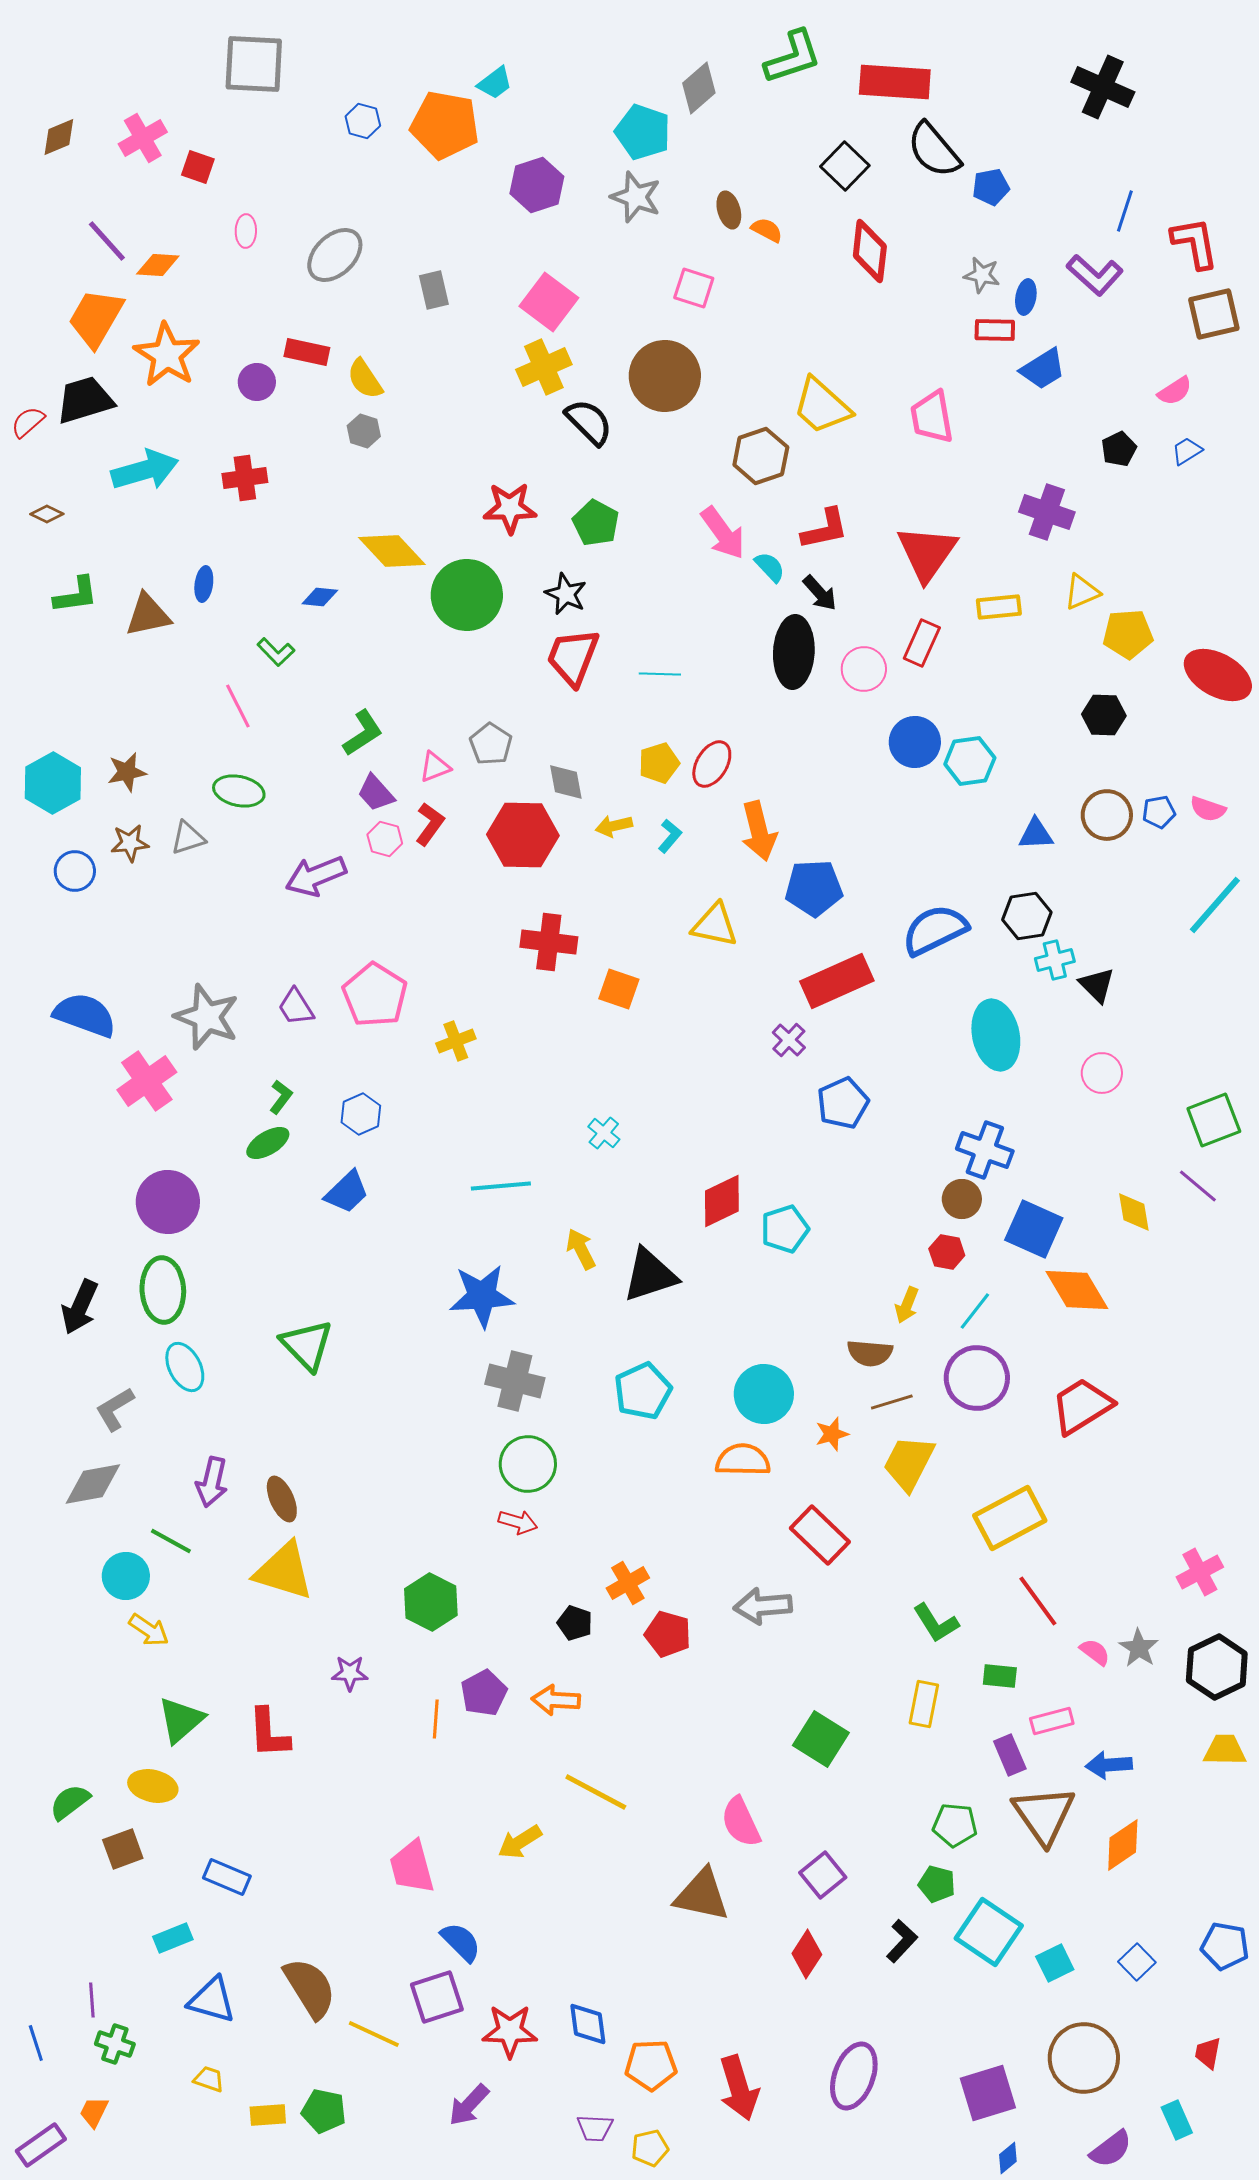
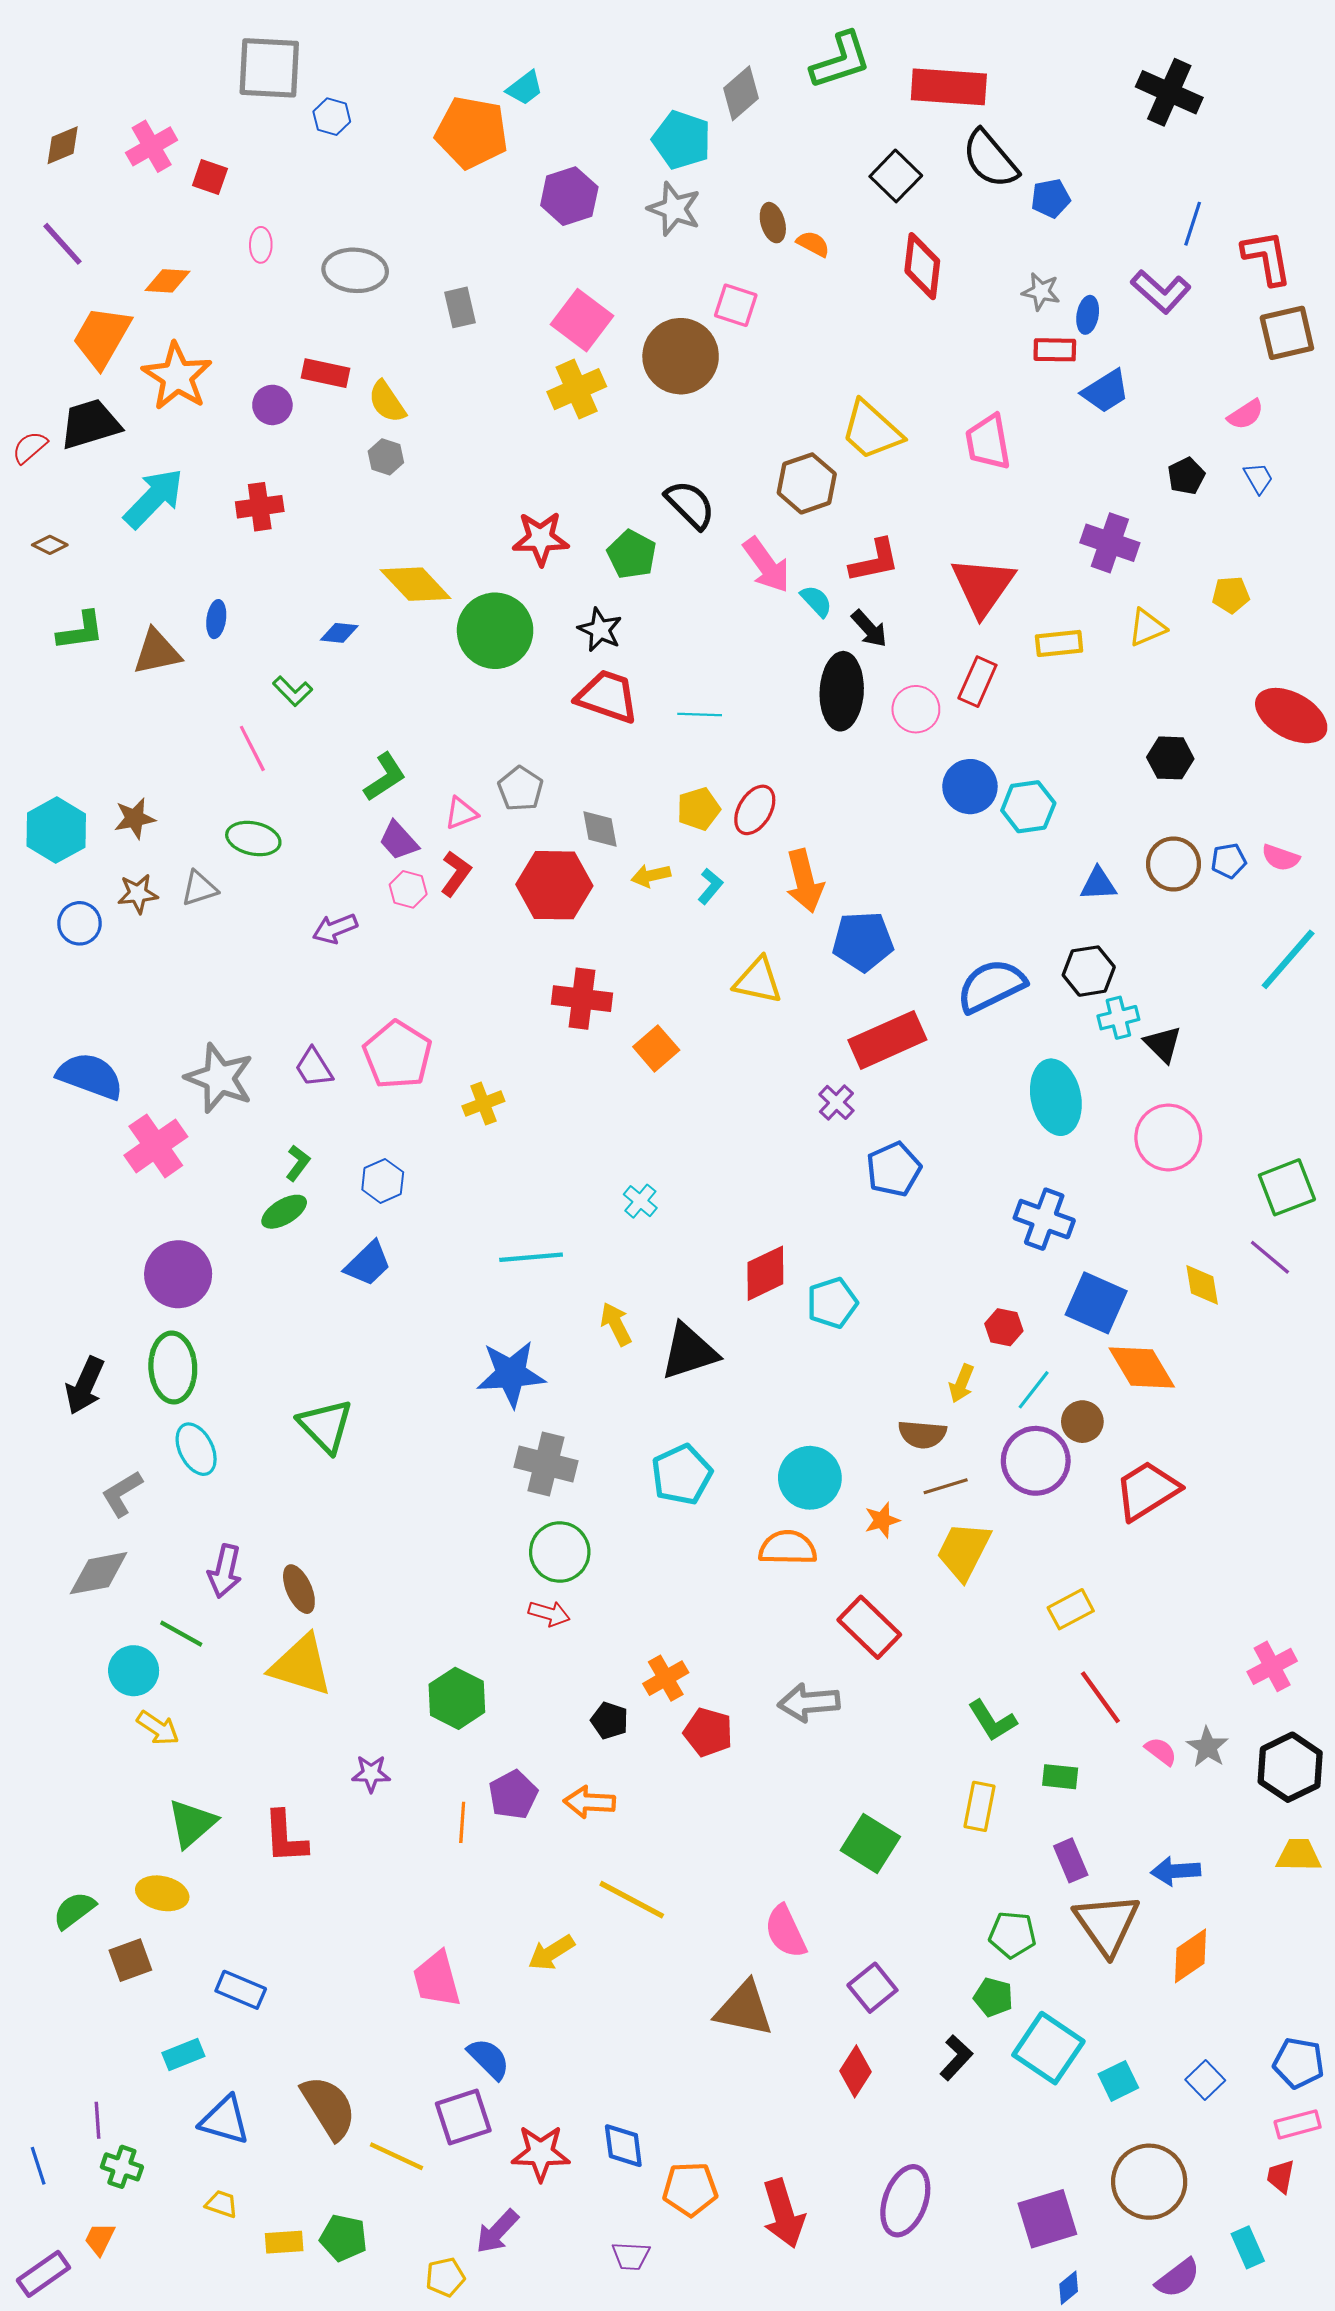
blue hexagon: (363, 121) -> (332, 117), moved
purple line: (107, 241) -> (63, 244), moved
gray ellipse: (335, 255) -> (355, 270), turned 48
brown circle: (665, 376) -> (681, 356), moved
black semicircle: (589, 422) -> (690, 505), moved
blue trapezoid: (1187, 451) -> (1258, 478), turned 92
cyan arrow: (145, 470) -> (154, 498), turned -30
yellow pentagon: (1128, 634) -> (1231, 595), moved, size x0.7
red trapezoid: (573, 657) -> (607, 696), turned 88
purple arrow: (316, 876) -> (335, 929), size x0.7
orange square: (619, 989) -> (656, 1048), turned 30
pink circle: (1102, 1073) -> (1168, 1137), size x1.5
brown circle: (962, 1199) -> (1082, 1422), moved
yellow rectangle: (1010, 1518) -> (1071, 1609), size x0.6
pink rectangle: (1052, 1721) -> (1298, 2124), moved
yellow pentagon: (650, 2148) -> (445, 2277), moved

